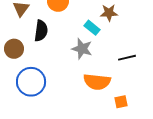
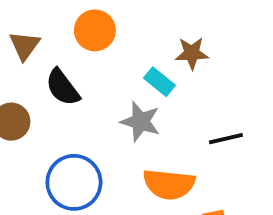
black semicircle: (41, 31) -> (63, 87), turned 135
blue circle: (31, 82) -> (74, 182), moved

